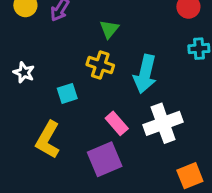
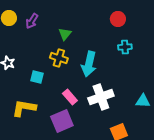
cyan square: (67, 93) -> (37, 77), turned 32
yellow L-shape: (48, 140) -> (24, 108), turned 70

